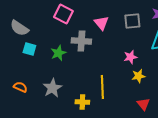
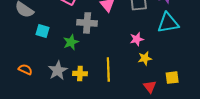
cyan square: (29, 49) -> (43, 31), moved
green star: (58, 53) -> (71, 42), moved
yellow cross: (82, 102) -> (80, 74), moved

